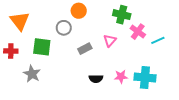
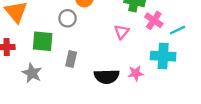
gray rectangle: (85, 49) -> (71, 59), moved, turned -48
cyan cross: (145, 77) -> (163, 56), moved
black semicircle: (96, 79) -> (107, 77), size x1.5

